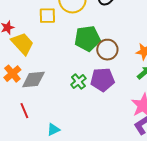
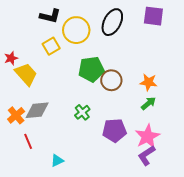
yellow square: (47, 16) -> (51, 46), turned -30
orange cross: (12, 74) -> (16, 115), moved
purple pentagon: (102, 80) -> (114, 130), moved

